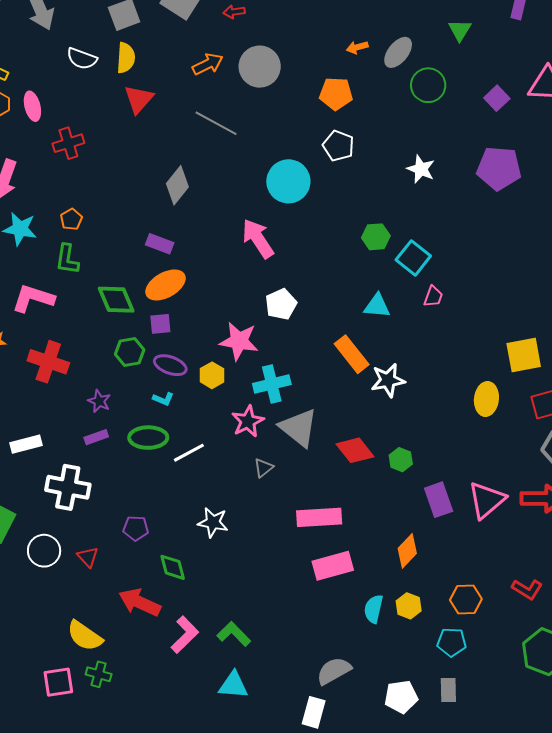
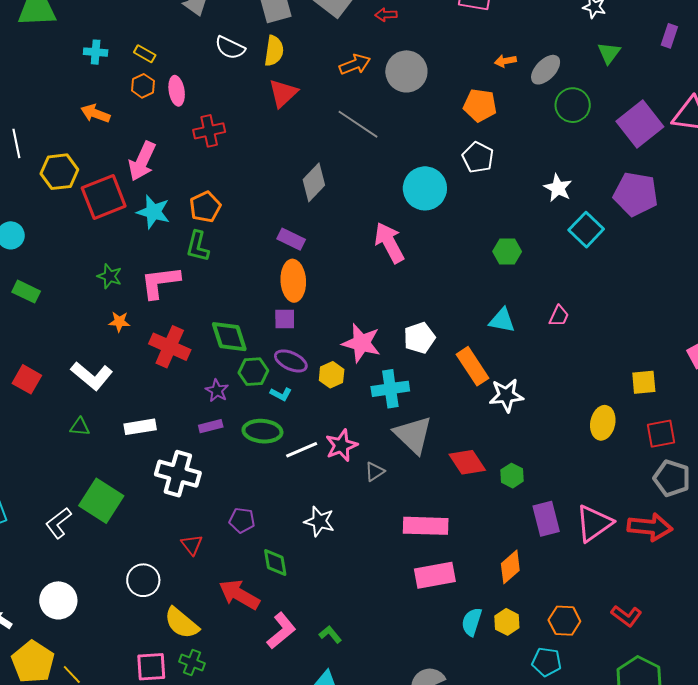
purple square: (497, 98) -> (640, 124), size x1.8
orange pentagon: (71, 219) -> (205, 207), size x1.4
cyan square: (413, 258) -> (586, 230), moved
orange ellipse: (166, 285) -> (293, 281), turned -69
pink L-shape: (33, 298) -> (160, 282), turned -30
green diamond: (116, 300) -> (229, 337), moved
white pentagon: (281, 304) -> (419, 338), moved
green hexagon: (130, 352) -> (253, 372), moved
yellow square: (524, 355) -> (644, 382), size x0.7
pink star: (248, 421) -> (341, 445), moved
white circle: (44, 551) -> (143, 580), moved
green L-shape: (234, 634) -> (330, 634), size x0.7

